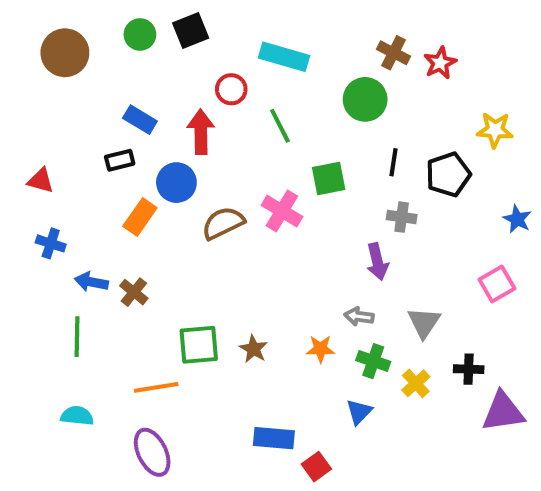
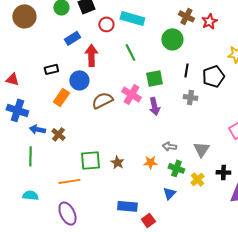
red circle: (231, 89) -> (106, 24), moved
blue rectangle: (140, 120) -> (72, 38), moved, turned -63
blue cross: (51, 243) -> (17, 110), size x1.5
purple arrow: (377, 262) -> (154, 106), moved

